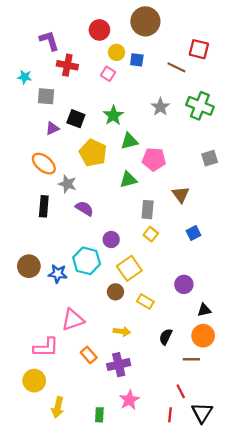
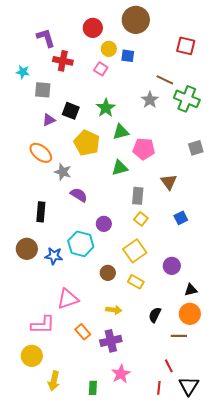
brown line: (176, 67) -> (165, 80), moved
black rectangle: (44, 206) -> (41, 212), moved
yellow square: (129, 268) -> (135, 251), moved

